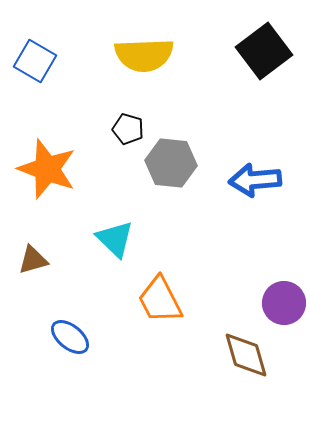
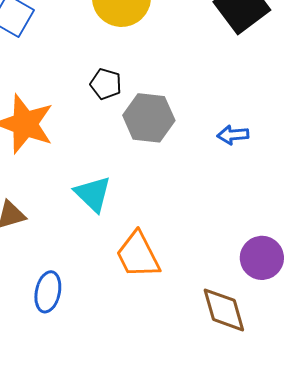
blue arrow: (255, 180) -> (233, 135), size x0.6
blue ellipse: (70, 337) -> (48, 292), turned 63

